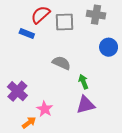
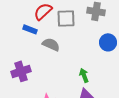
gray semicircle: (61, 63) -> (51, 44), moved
purple cross: (17, 91) -> (21, 71), moved, turned 30

